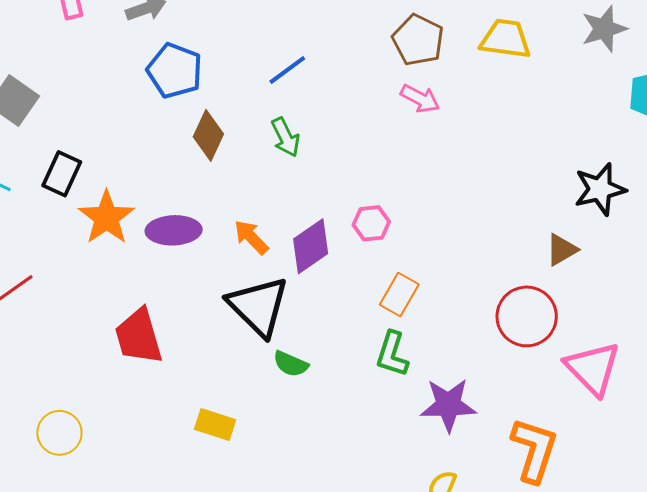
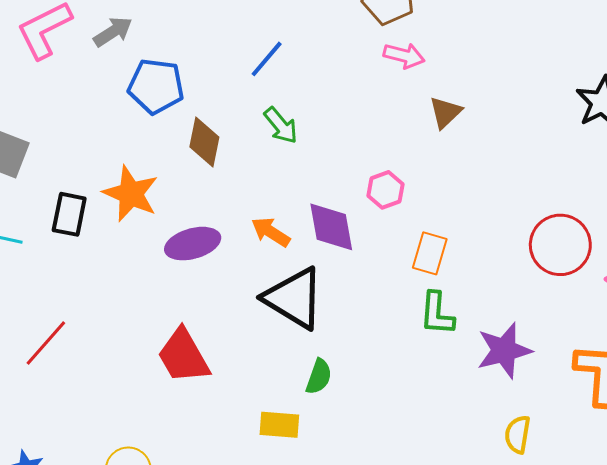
orange star: (106, 217) -> (131, 194), moved
purple diamond: (311, 246) -> (331, 227), turned -52
brown triangle: (562, 250) -> (445, 112), moved
green semicircle: (291, 364) -> (319, 377), moved, turned -81

